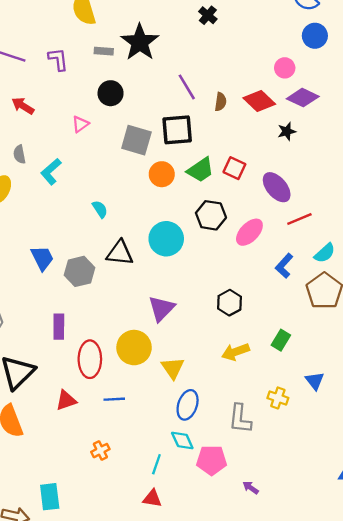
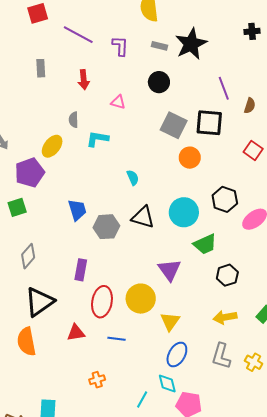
black cross: (208, 15) -> (252, 31), turned 35
red arrow: (23, 106) -> (84, 80), turned -138
pink triangle: (80, 124) -> (118, 102), moved, turned 42
red square: (234, 168) -> (253, 150), moved
green trapezoid: (200, 170) -> (205, 244), moved
cyan L-shape: (51, 172) -> (97, 139), turned 40
purple triangle: (161, 308) -> (170, 270), turned -30
gray L-shape: (240, 419) -> (221, 356), moved

